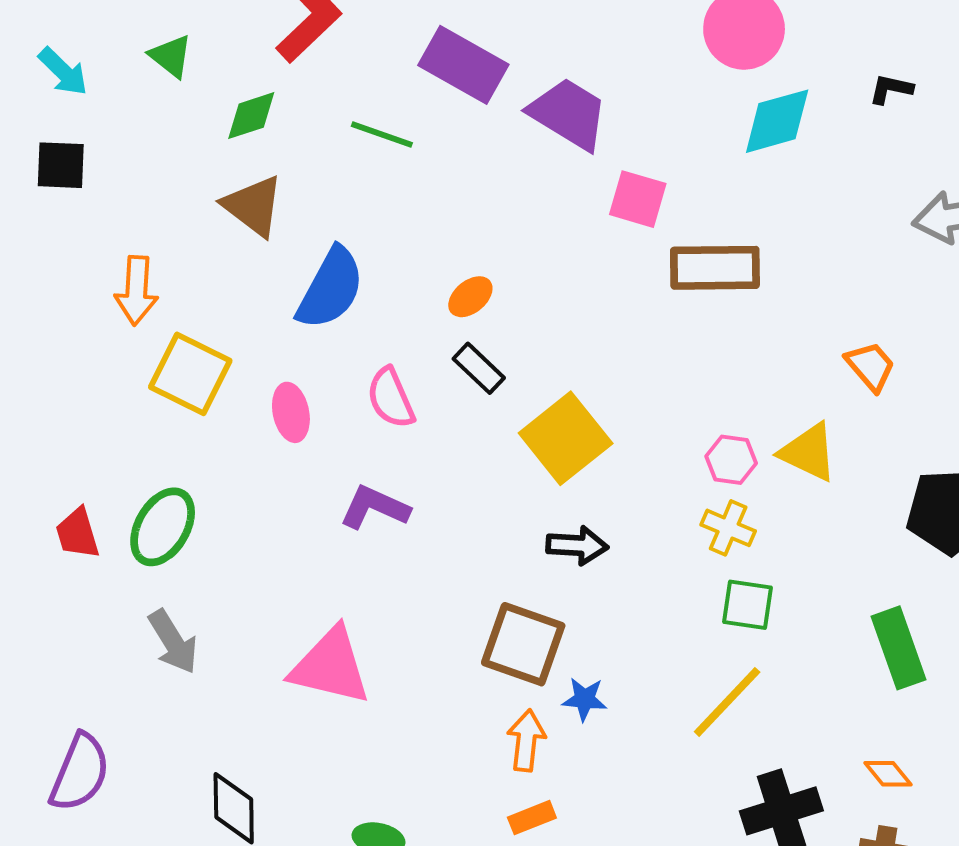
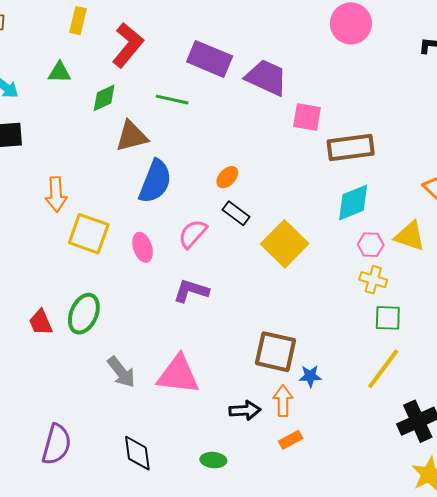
green triangle: (171, 56) -> (59, 72), turned -30
cyan diamond: (777, 121) -> (353, 202), moved
brown triangle: (253, 206) -> (132, 136), moved, turned -45
pink semicircle: (391, 398) -> (193, 234), turned 72
black arrow: (577, 545) -> (245, 410), moved
gray arrow: (173, 642) -> (121, 372), moved

